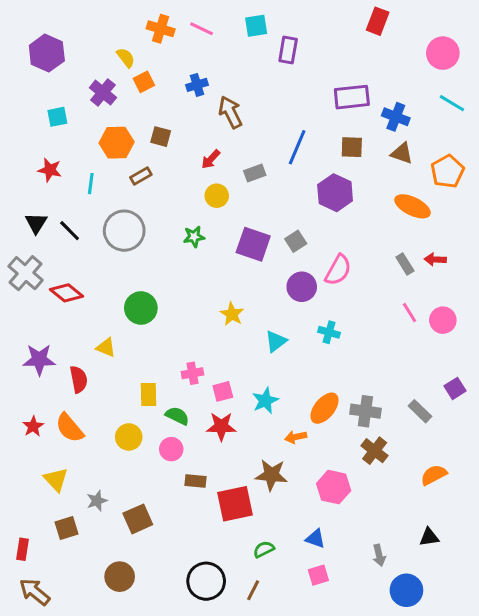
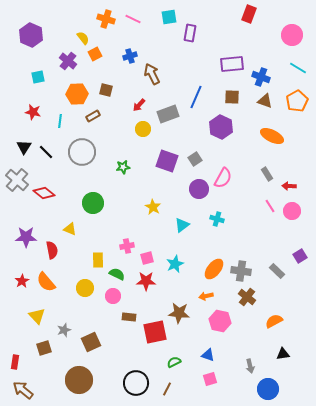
orange pentagon: (447, 171) -> (297, 101), moved
gray rectangle: (255, 173) -> (168, 114), size x1.5
green star: (194, 237) -> (123, 167), moved
red arrow: (435, 259) -> (289, 186), moved
orange arrow: (296, 437) -> (206, 296), moved
orange semicircle: (434, 475) -> (274, 321), moved
brown circle: (120, 577) -> (79, 380), size x1.4

